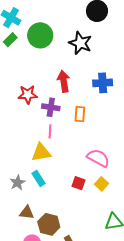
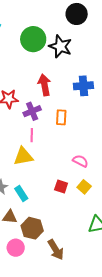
green circle: (40, 35) -> (33, 39), moved
purple cross: (51, 107) -> (32, 111), turned -30
pink semicircle: (98, 158) -> (80, 161), size x0.7
cyan rectangle: (38, 178) -> (21, 194), moved

